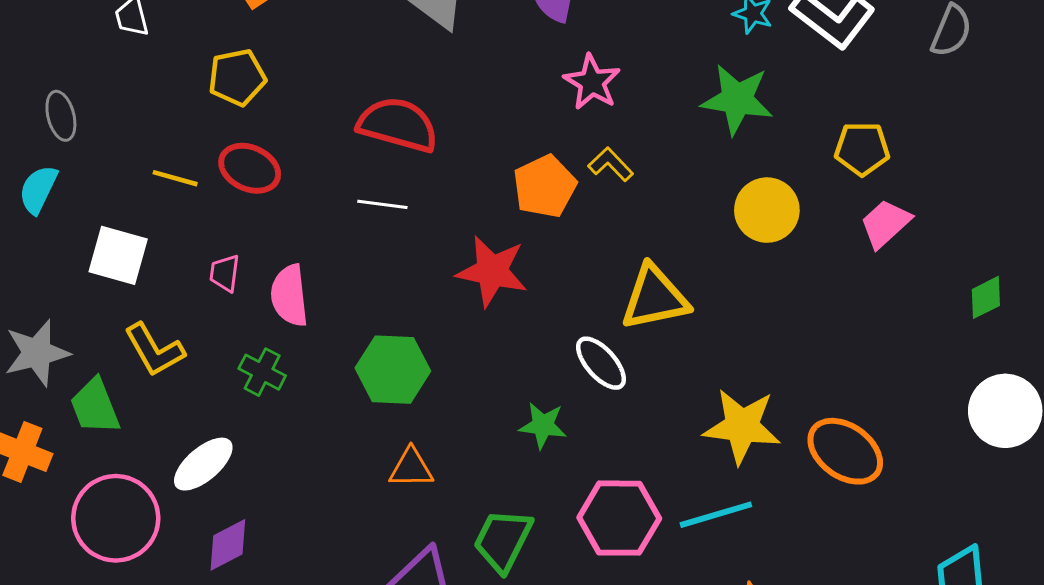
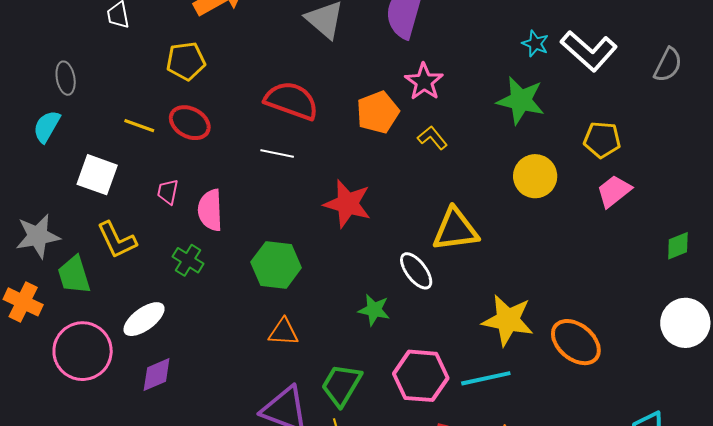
orange pentagon: (545, 186) -> (378, 112), moved

